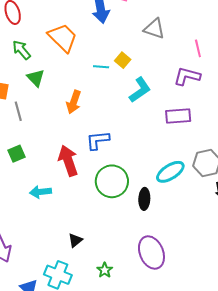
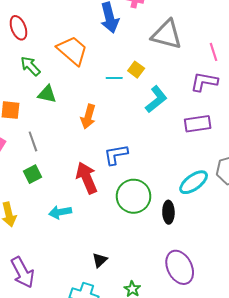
gray triangle: (154, 29) -> (167, 35), size x1.4
green triangle: (36, 78) -> (47, 94), turned -30
gray line: (18, 111) -> (33, 141), moved

